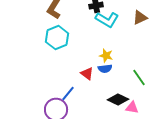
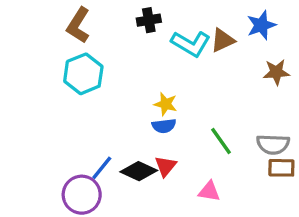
cyan L-shape: (107, 20) -> (191, 44), moved
red triangle: (87, 74) -> (166, 166), moved, turned 32
black diamond: (118, 100) -> (139, 171), moved

